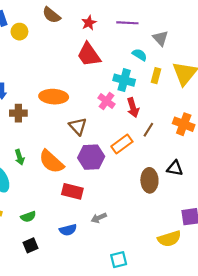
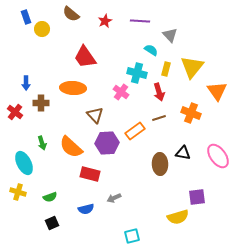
red trapezoid: (89, 55) -> (85, 57), moved
red arrow: (133, 108) -> (159, 92), moved
brown line: (148, 130) -> (159, 118), turned 40

